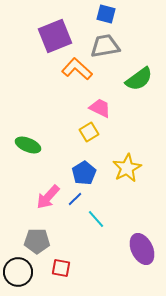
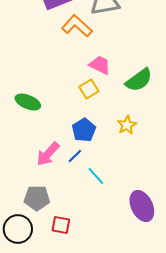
green semicircle: (139, 79) -> (139, 80), moved
yellow star: (127, 168) -> (127, 125), size x0.7

